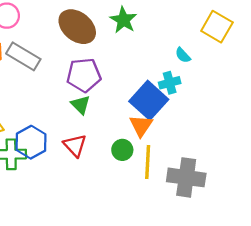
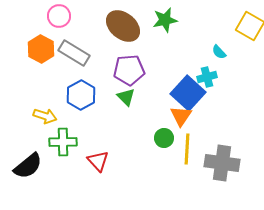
green star: (123, 20) -> (165, 20), turned 30
blue hexagon: (31, 142) -> (81, 95), moved
red triangle: (75, 145) -> (98, 161), moved

